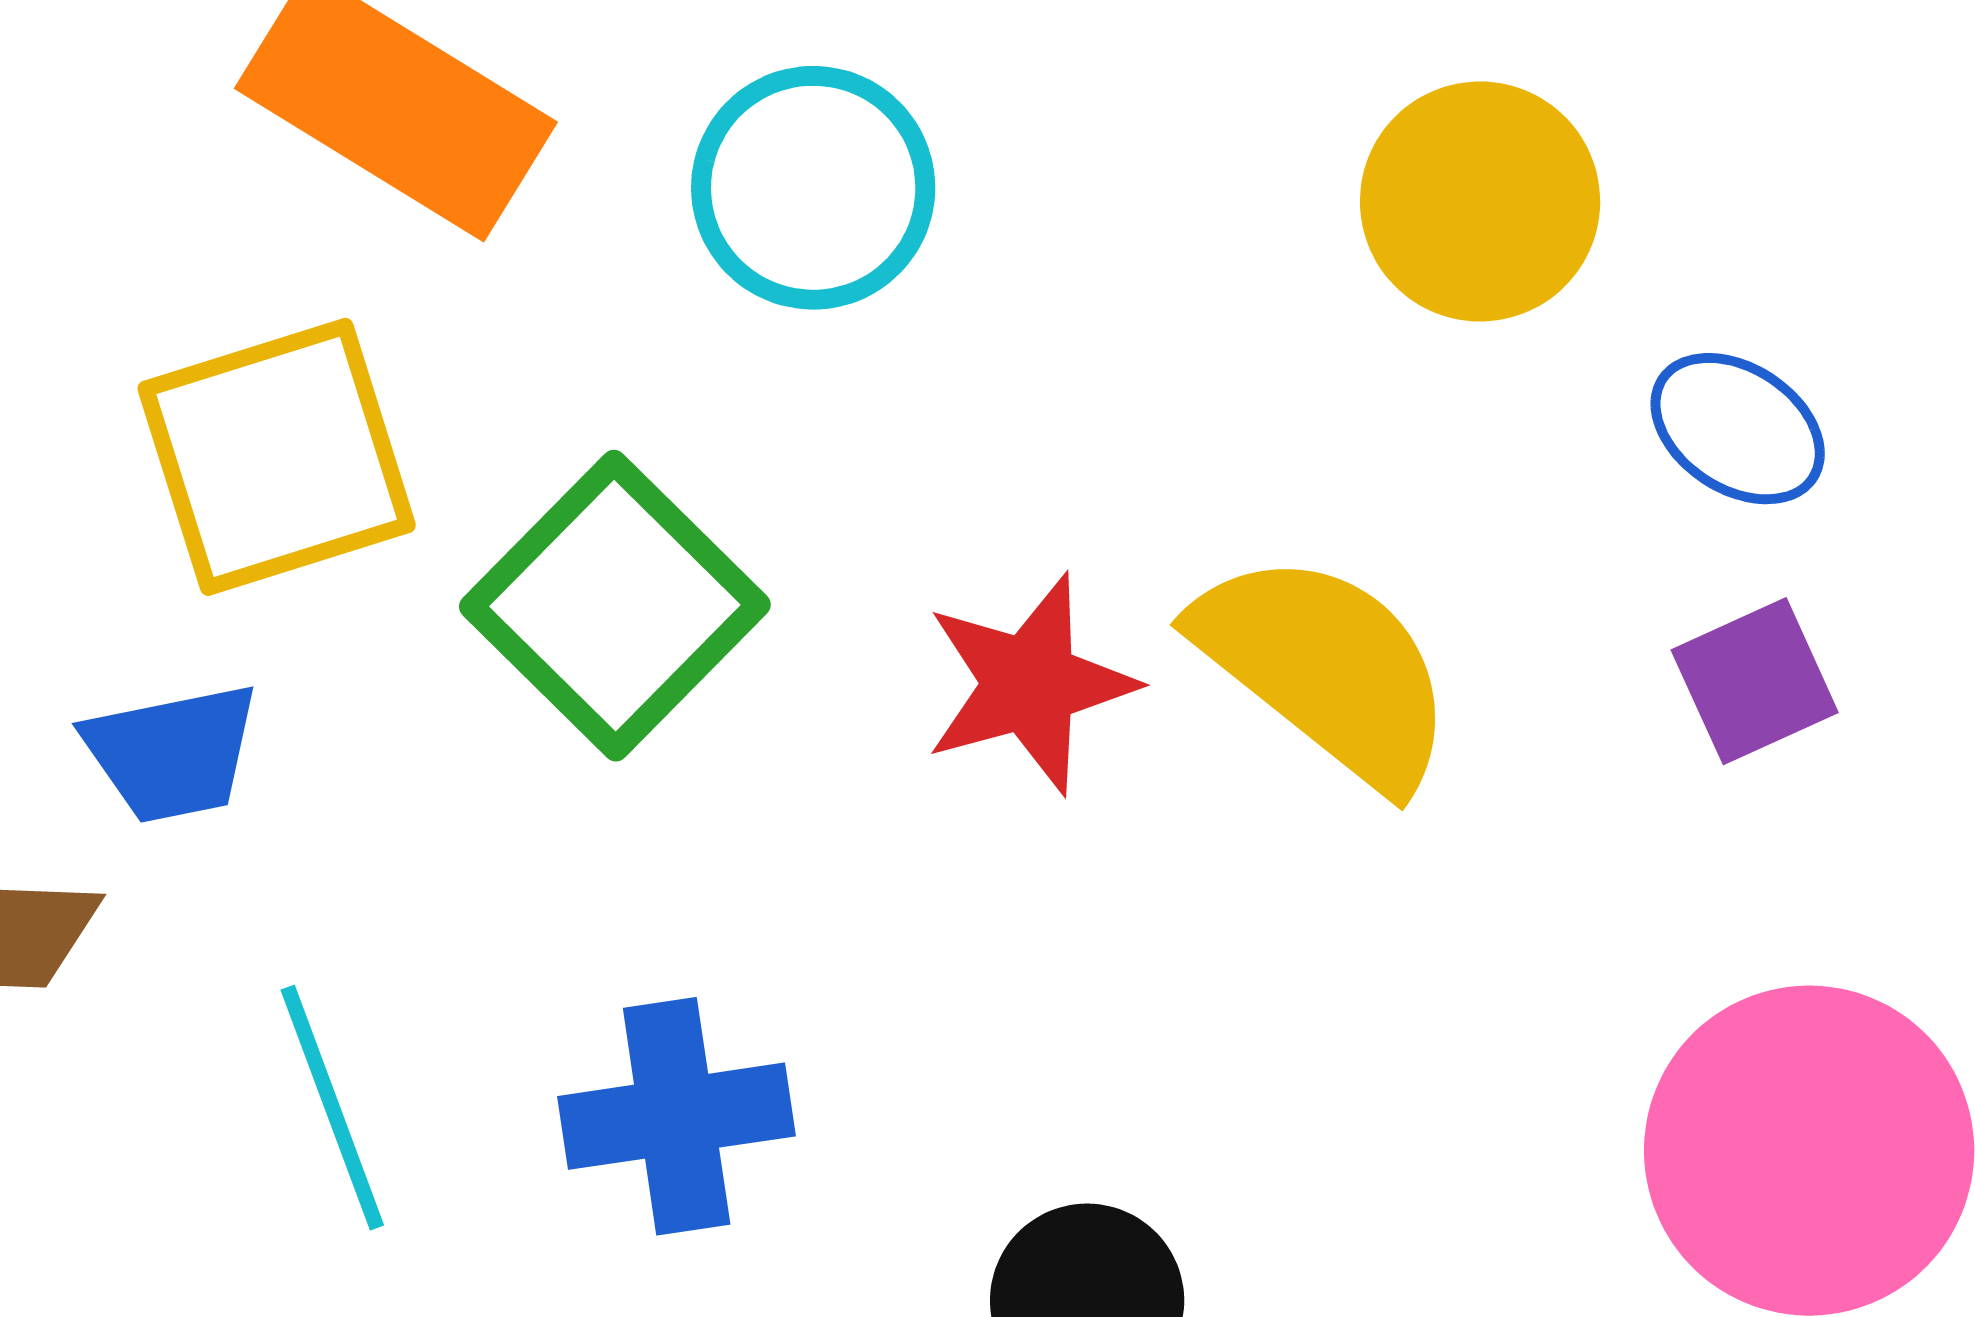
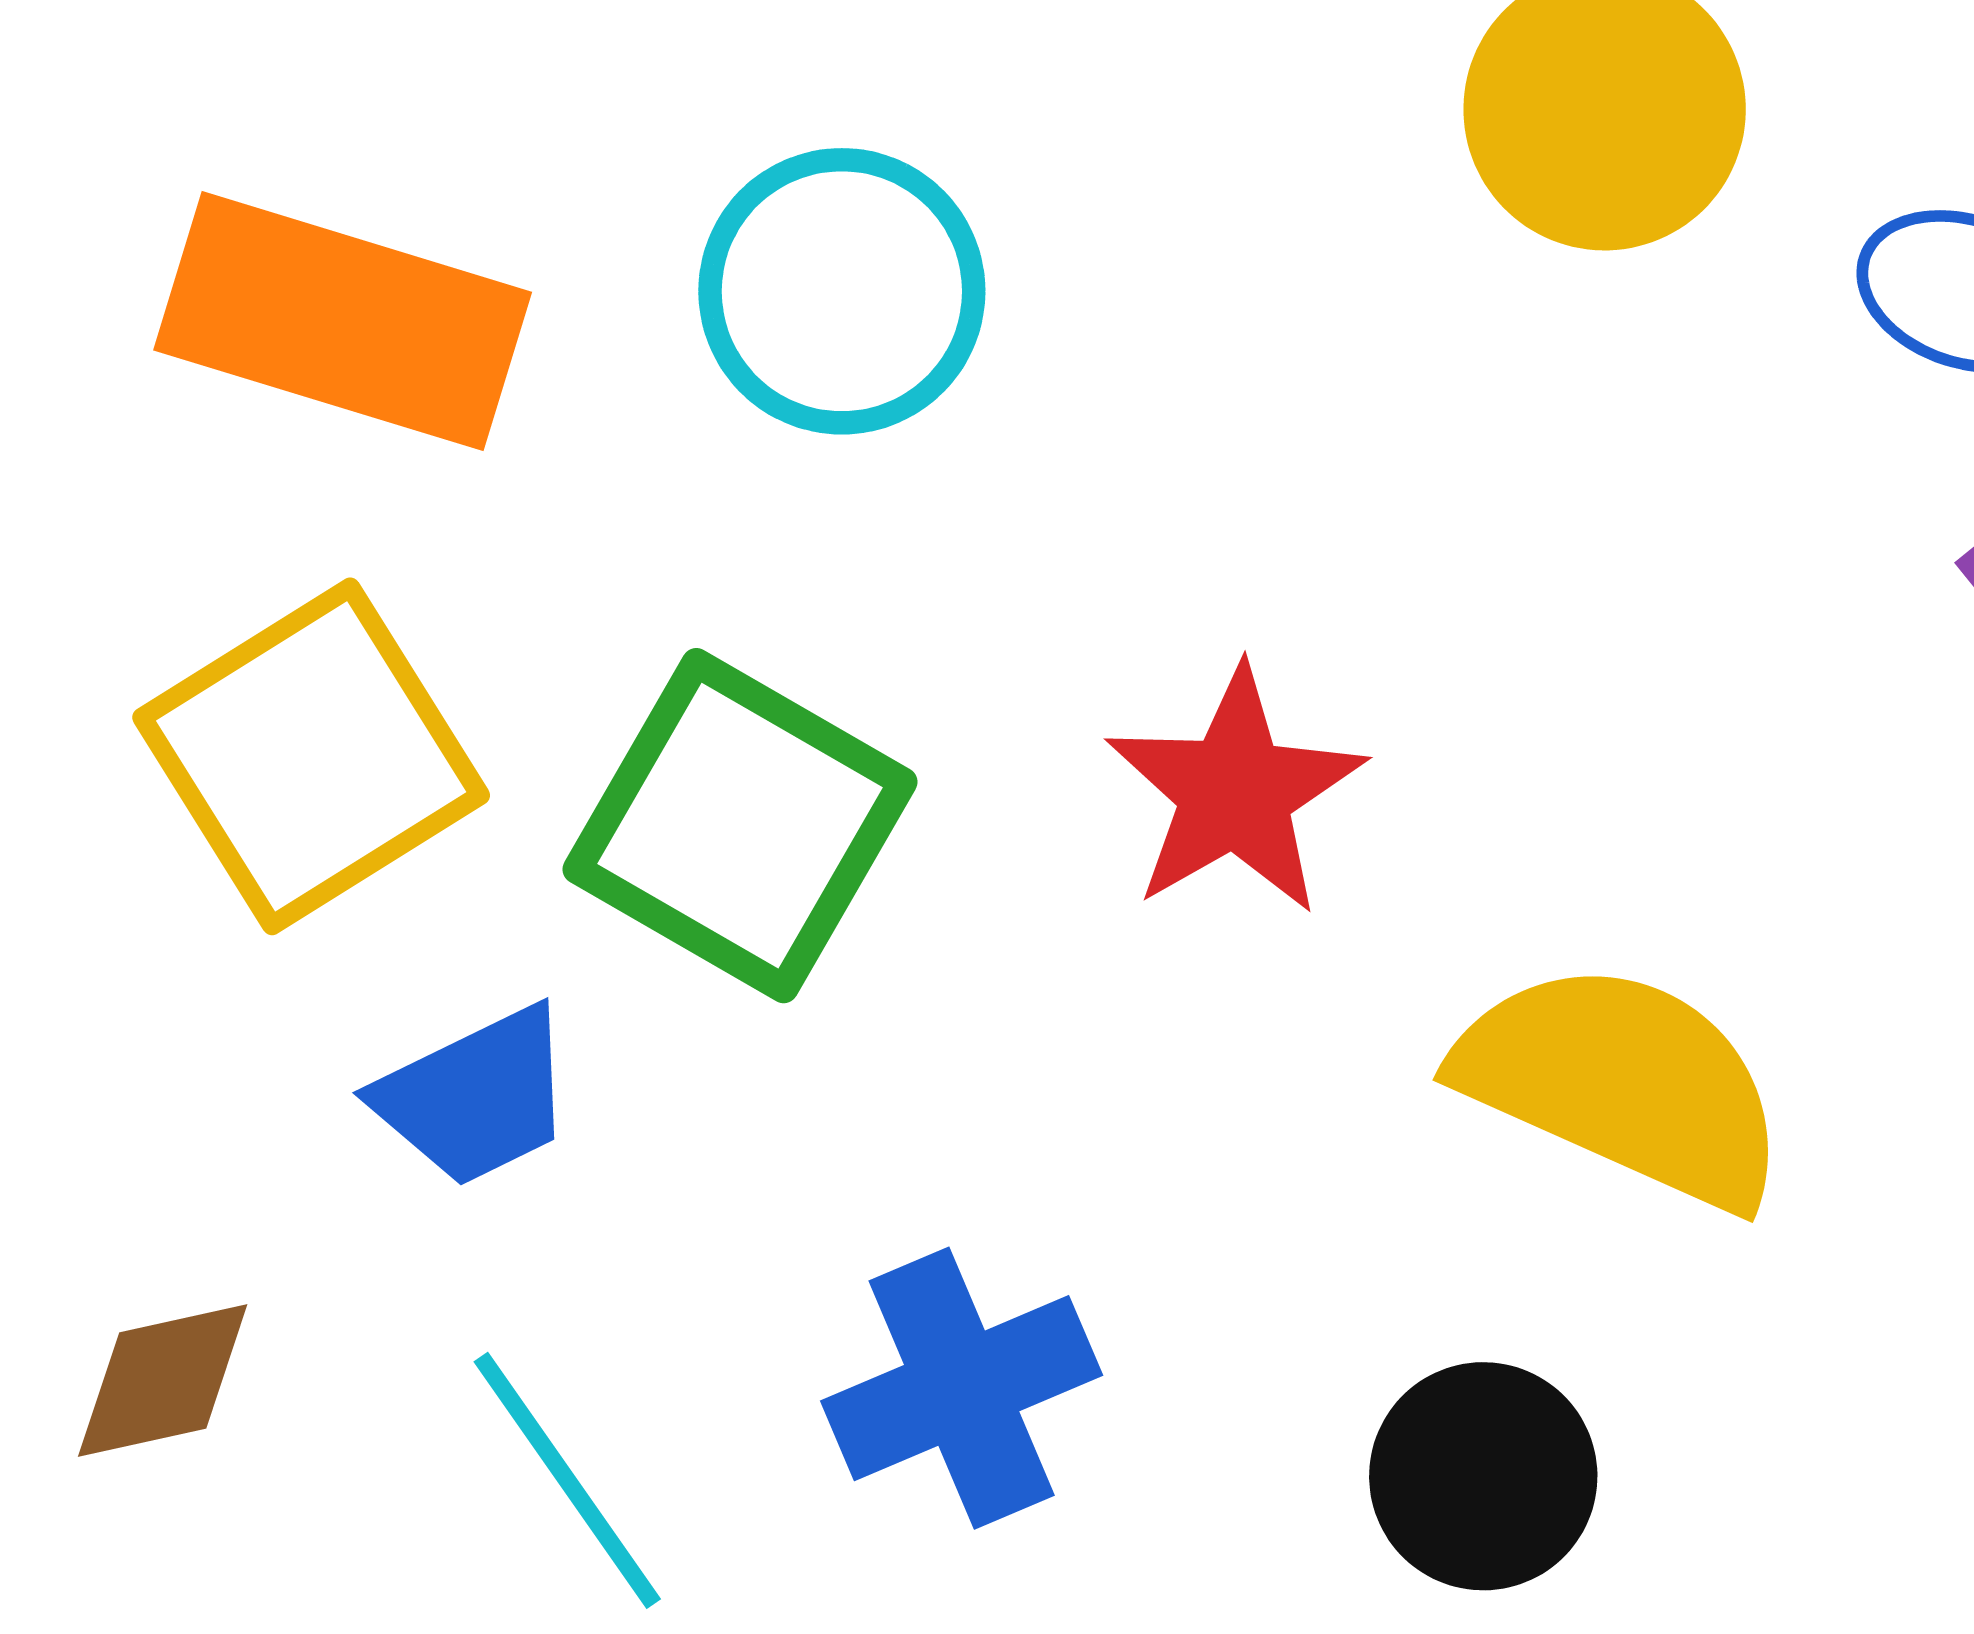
yellow semicircle: (1325, 669) -> (1623, 1084), moved
blue trapezoid: (172, 753) -> (475, 1097), moved

